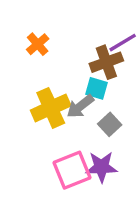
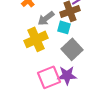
gray arrow: (80, 106) -> (46, 18), moved
gray square: (110, 124) -> (72, 49), size x1.5

